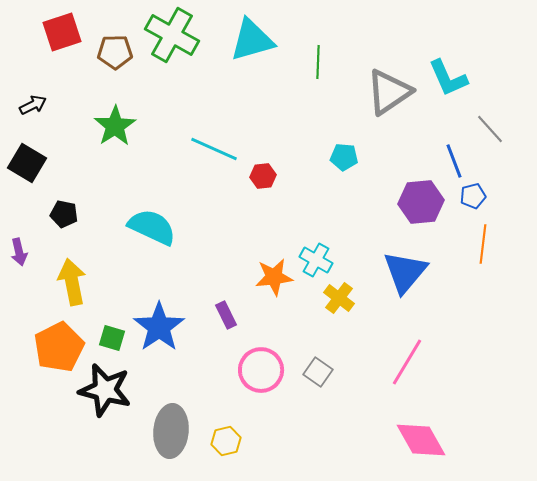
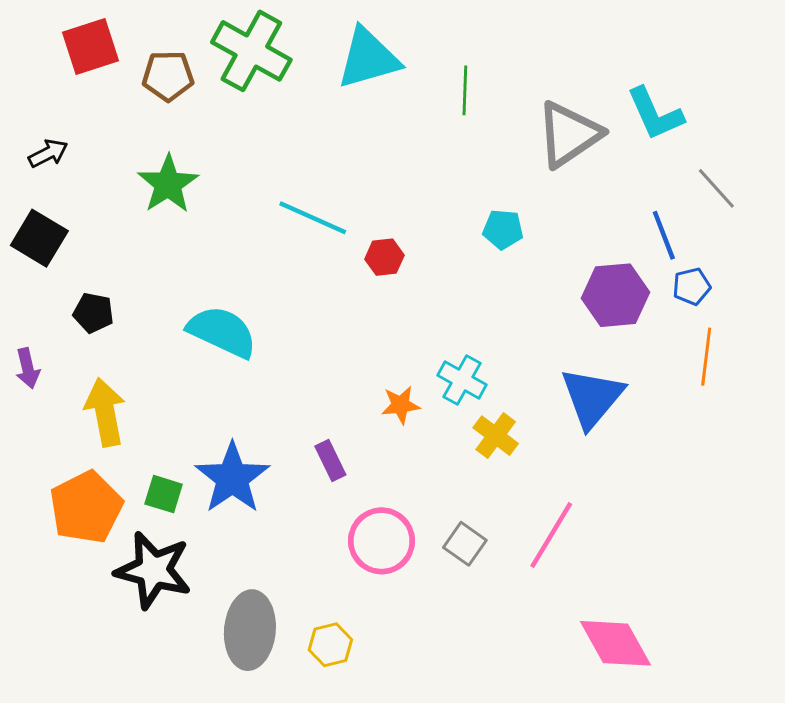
orange star: (274, 277) -> (401, 405), size x0.7
pink line: (407, 362) -> (551, 535), moved

